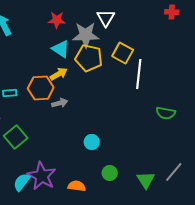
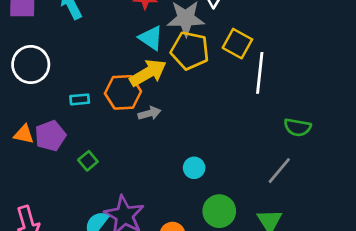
yellow arrow: (59, 74) -> (148, 73), size x1.5
green square: (16, 137) -> (88, 161), size x0.6
gray line: (174, 172) -> (279, 171), moved
green circle: (110, 173) -> (219, 211), size x1.5

